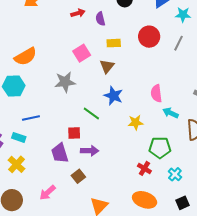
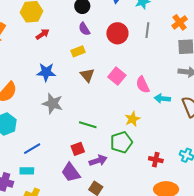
purple semicircle: (100, 19) -> (84, 29), moved
yellow rectangle: (114, 43) -> (78, 51), moved
pink square: (82, 53) -> (117, 76), moved
gray star: (65, 82) -> (53, 103), turned -30
blue star: (113, 96) -> (46, 72), moved
green pentagon: (160, 148) -> (121, 142), moved

